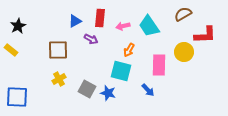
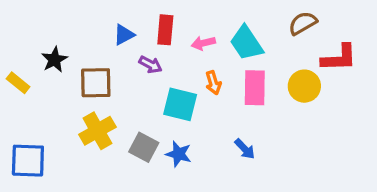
black star: (18, 26) -> (54, 60), moved
orange arrow: (129, 50) -> (213, 83), turned -48
pink rectangle: (159, 65) -> (255, 88), moved
cyan square: (121, 71) -> (180, 104), moved
yellow cross: (59, 79) -> (97, 131), size x1.5

